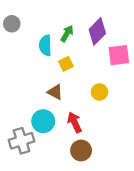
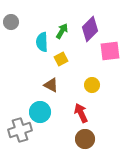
red arrow: (75, 122) -> (81, 113), moved
brown circle: (81, 150) -> (85, 139), moved

